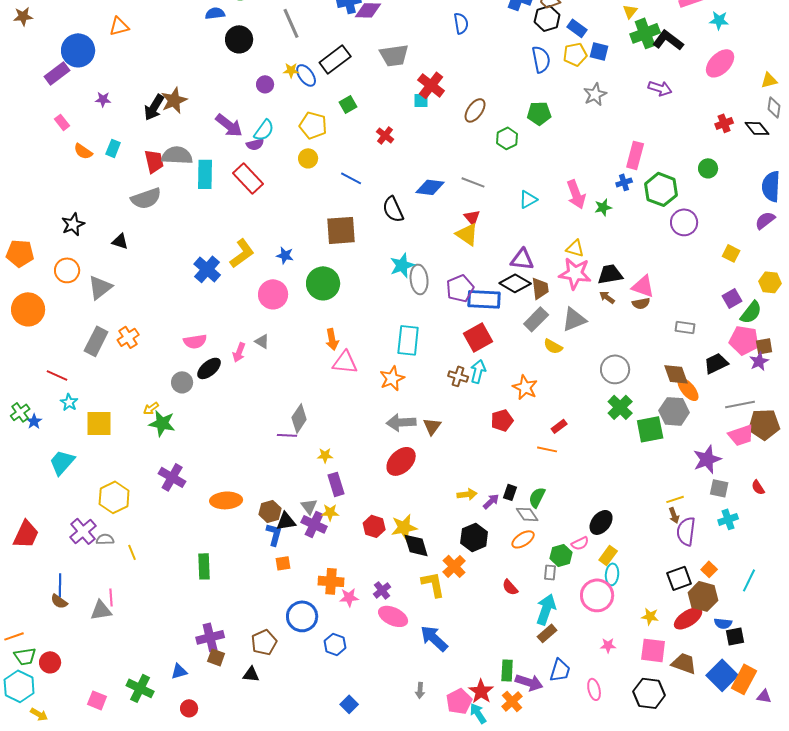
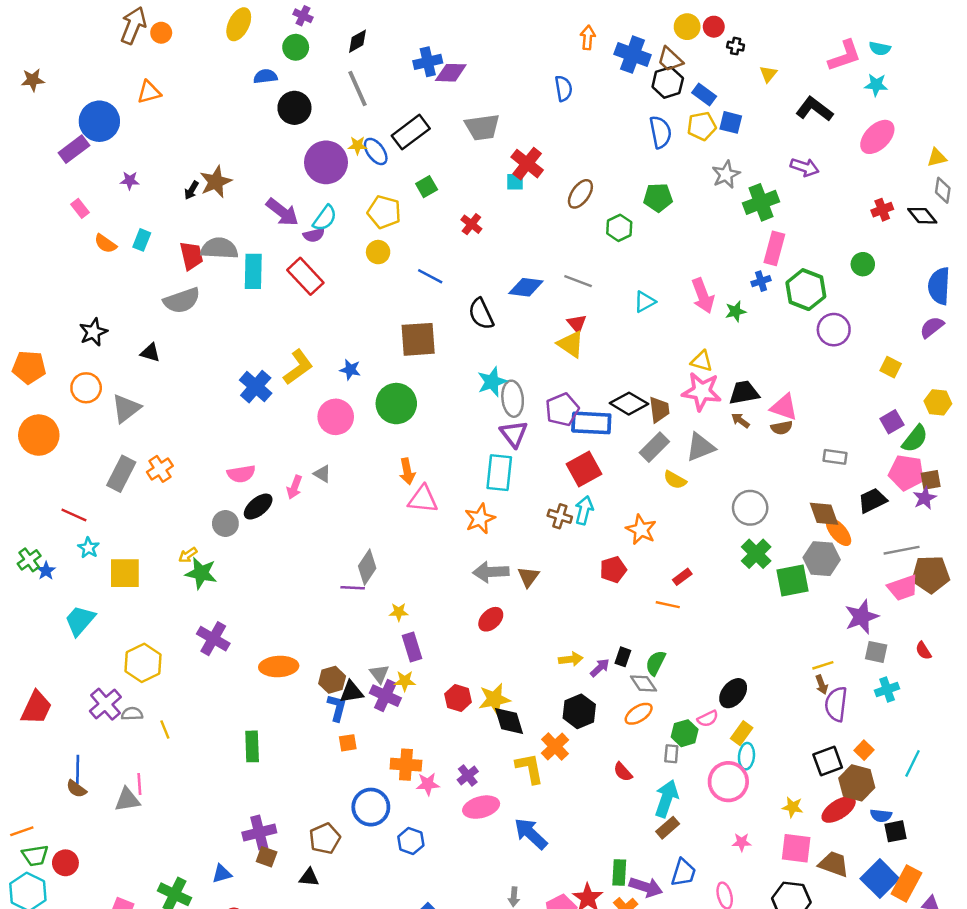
green cross: (645, 33) -> (761, 202), moved
purple circle: (265, 84) -> (326, 162), size x2.0
black arrow: (154, 107) -> (191, 190), size x0.6
purple triangle: (522, 259) -> (514, 434), moved, turned 45
red ellipse: (401, 461) -> (491, 619), size x0.7
pink ellipse: (393, 616) -> (481, 807), turned -40

